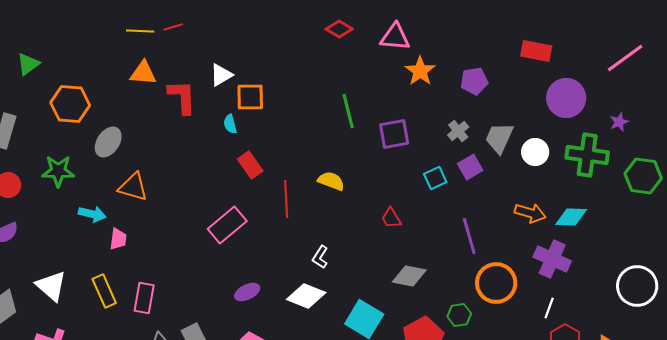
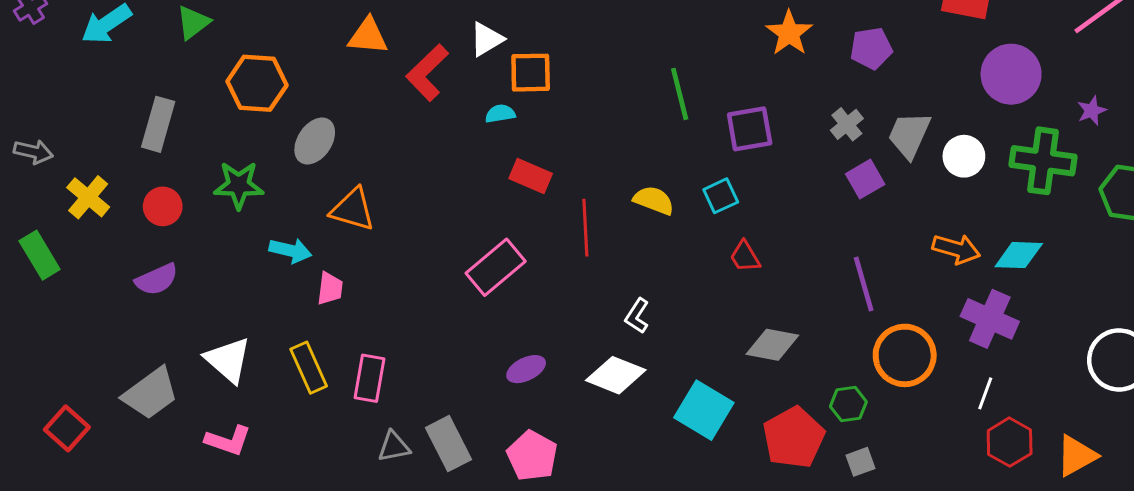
red L-shape: (182, 97) -> (427, 73), turned -132
cyan semicircle: (230, 124) -> (500, 114), turned 96
red rectangle: (250, 165) -> (531, 176), turned -32
cyan square: (435, 178) -> (721, 196), moved

